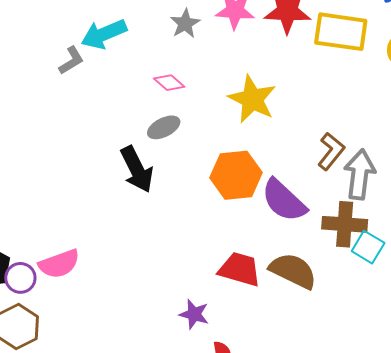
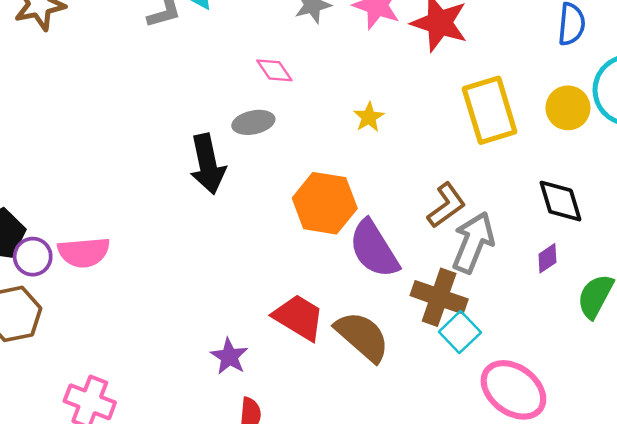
yellow rectangle: (341, 32) -> (490, 110), moved, turned 50
yellow star: (252, 99) -> (369, 117), size x0.5

